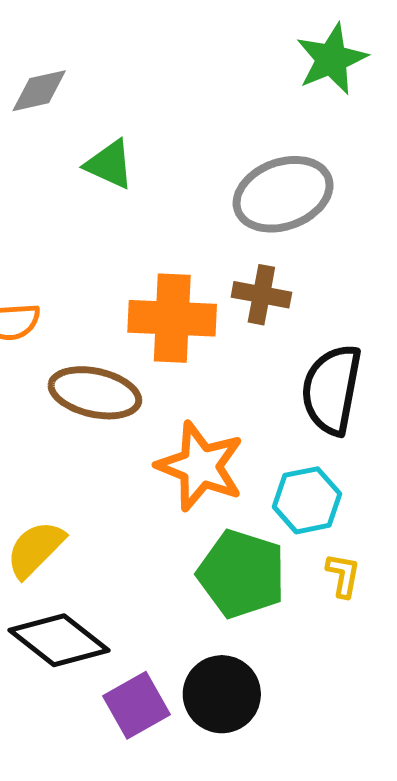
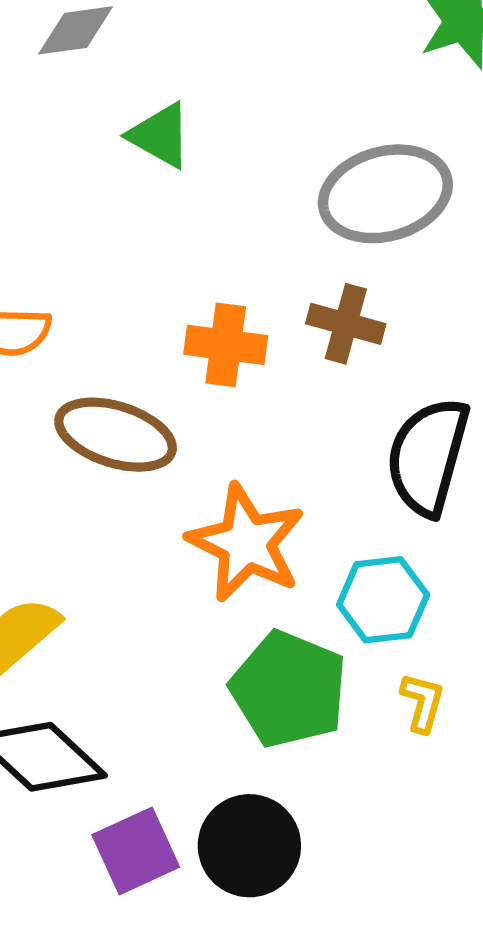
orange cross: (172, 318) -> (226, 345), size x0.7

